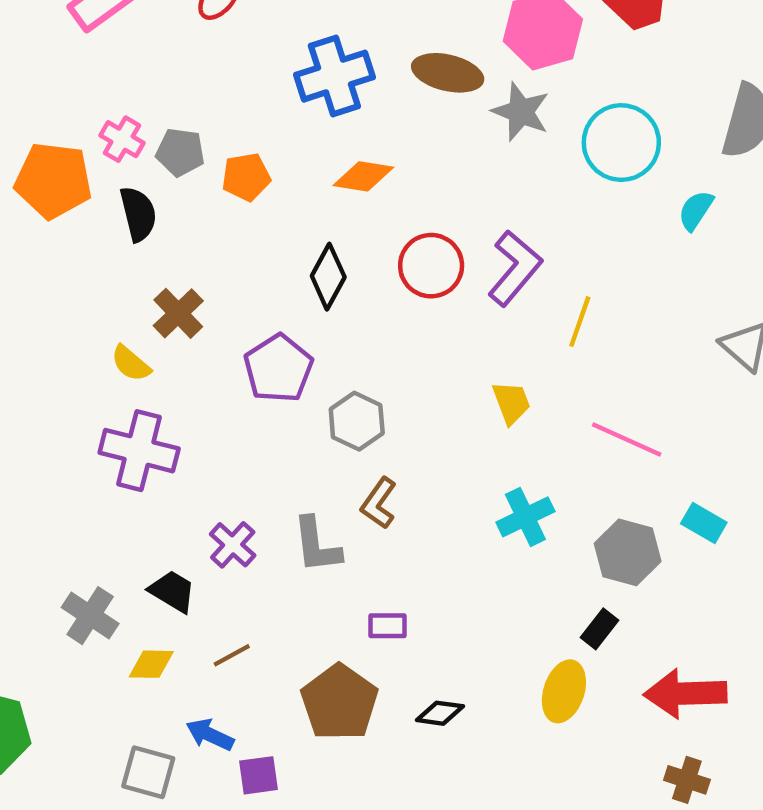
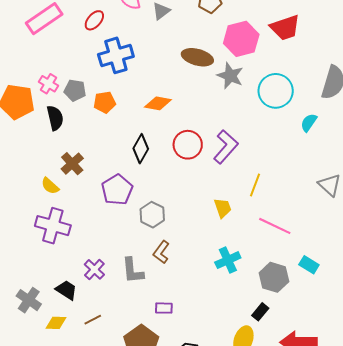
blue cross: (334, 76) -> (116, 55), moved
yellow line: (580, 322) -> (255, 185), moved

